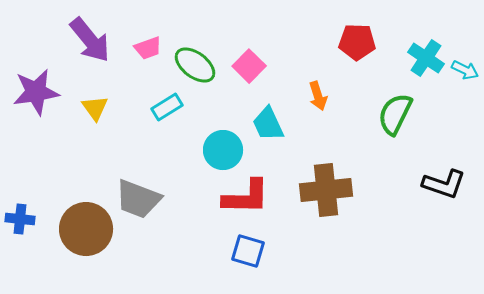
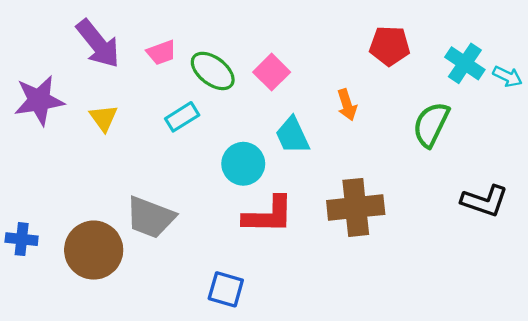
blue square: (248, 251) -> (226, 289), moved

